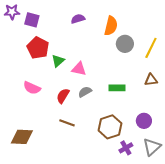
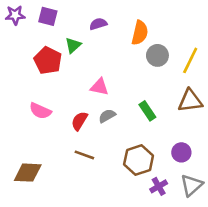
purple square: (32, 20) -> (48, 16), moved
green triangle: (58, 61) -> (73, 45), moved
brown triangle: (151, 80) -> (190, 101), size x1.5
green rectangle: (117, 88) -> (147, 111), turned 56

